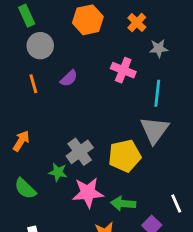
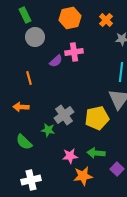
pink cross: (123, 70) -> (74, 52), moved, turned -30
orange line: (33, 84) -> (29, 78), moved
orange arrow: (21, 141) -> (21, 107), turned -119
pink star: (88, 193) -> (70, 156), moved, size x0.7

